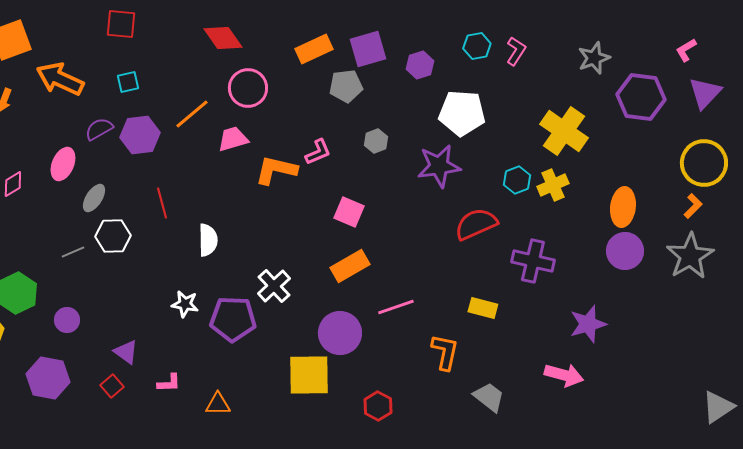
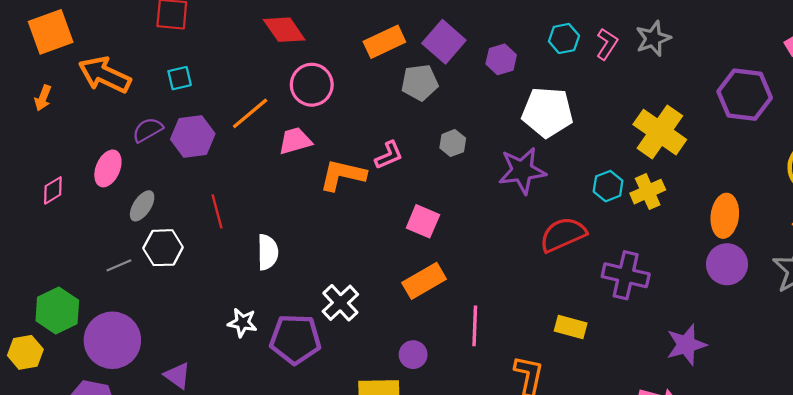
purple square: (368, 49) -> (444, 42), turned -33
gray star: (594, 58) -> (653, 38), moved
pink line: (396, 307) -> (475, 326), turned -69
purple circle: (67, 320) -> (112, 340), size x2.0
purple circle: (340, 333) -> (413, 355), size x0.6

